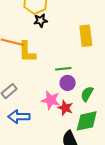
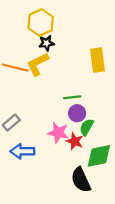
yellow L-shape: (27, 52) -> (38, 64), moved, turned 65
green semicircle: (87, 94) -> (87, 127), moved

